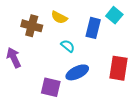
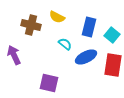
cyan square: (114, 15) -> (112, 35), moved
blue ellipse: (77, 72) -> (86, 57), moved

